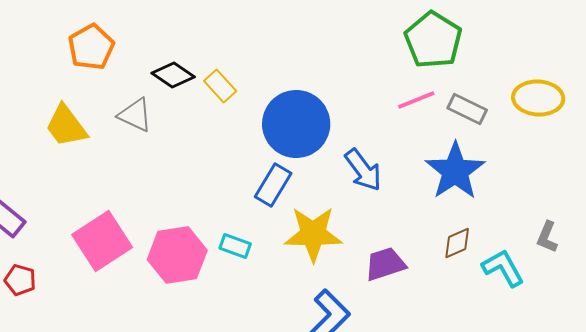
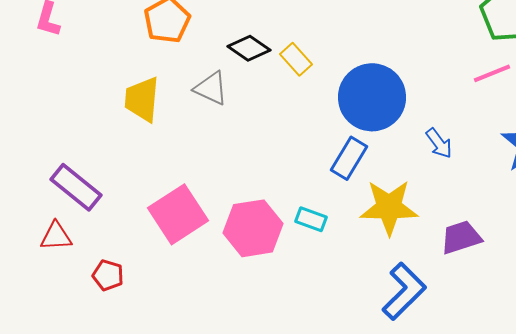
yellow trapezoid: (66, 126) -> (142, 99), turned 42
blue arrow: (363, 170) -> (439, 143), size x0.7
red pentagon: (20, 280) -> (108, 275), moved

